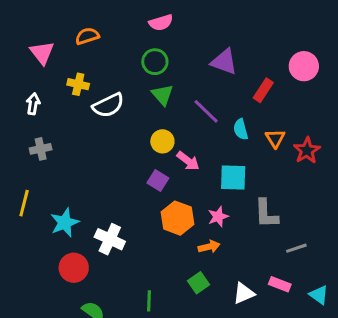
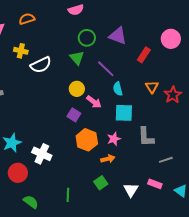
green circle: (155, 62) -> (87, 38), moved
cyan semicircle: (241, 129) -> (118, 89), moved
white triangle: (244, 293) -> (131, 190), turned -35

